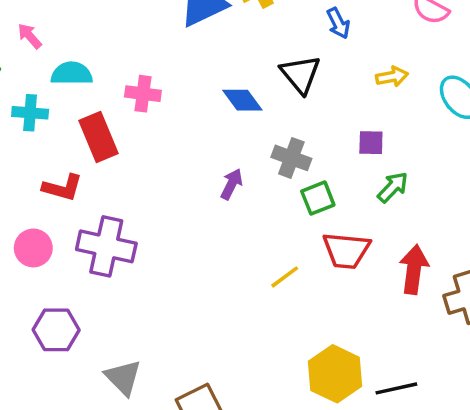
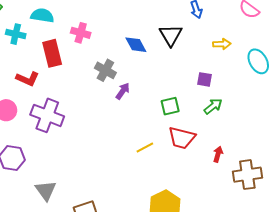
gray cross: (291, 158) -> (105, 70), moved
red arrow: (414, 269) -> (218, 154), size x0.6

